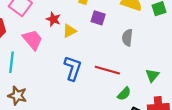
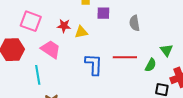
yellow triangle: (69, 31) -> (81, 32), turned 32
green semicircle: (124, 94) -> (151, 65), moved

